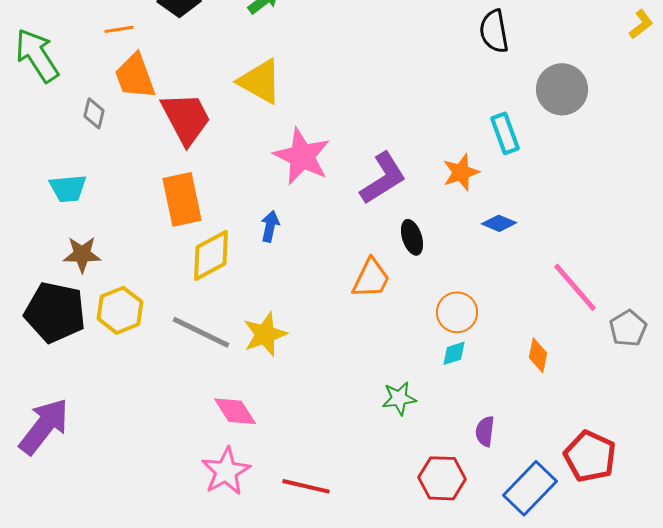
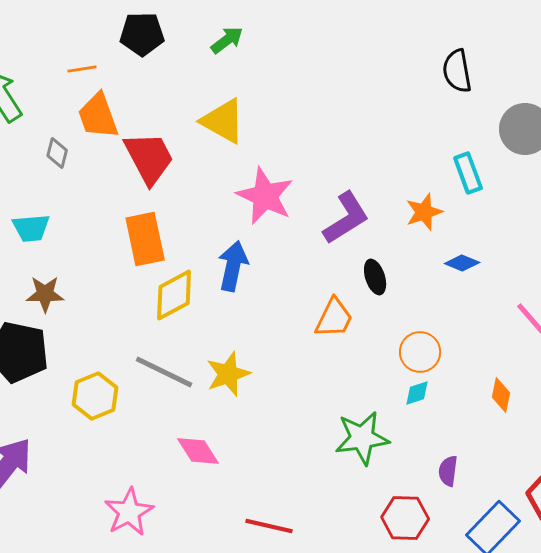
blue arrow: (270, 226) -> (233, 266), size x1.6
yellow hexagon: (120, 310) -> (95, 396), moved
green star: (399, 398) -> (362, 438), size x1.6
pink star: (226, 471) -> (129, 512), moved

